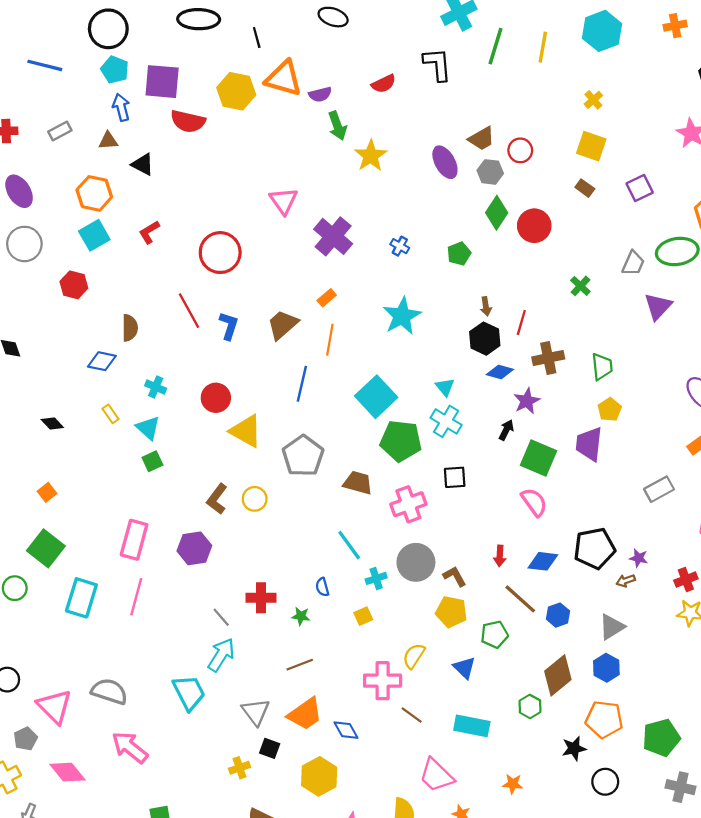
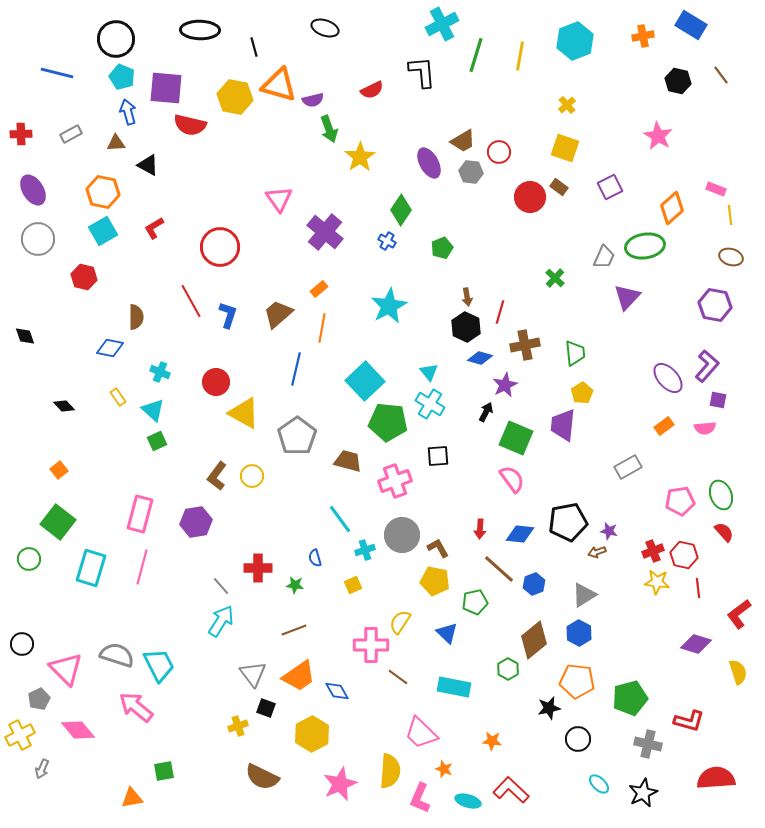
green diamond: (497, 213) -> (401, 210), moved
red circle: (534, 226) -> (530, 197), moved
cyan trapezoid: (189, 692) -> (159, 665), moved

